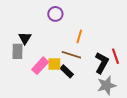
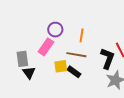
purple circle: (55, 14) -> (55, 30), moved
black triangle: (25, 38) -> (29, 73), moved
pink rectangle: (40, 66) -> (46, 47), moved

